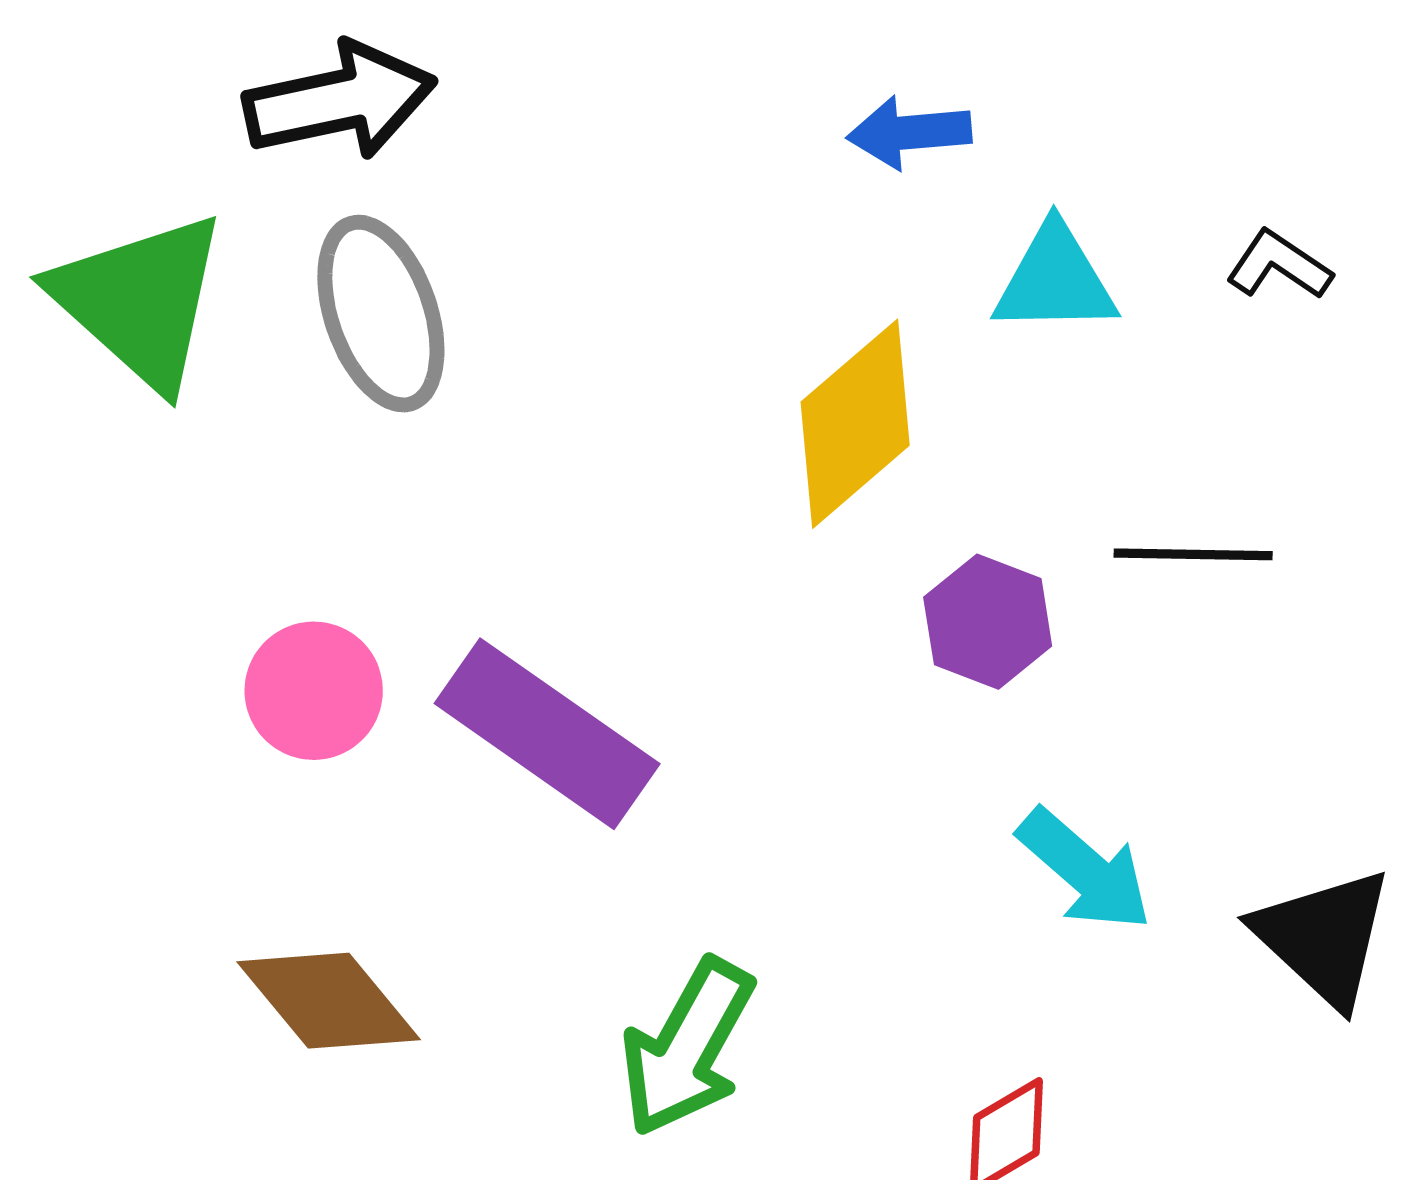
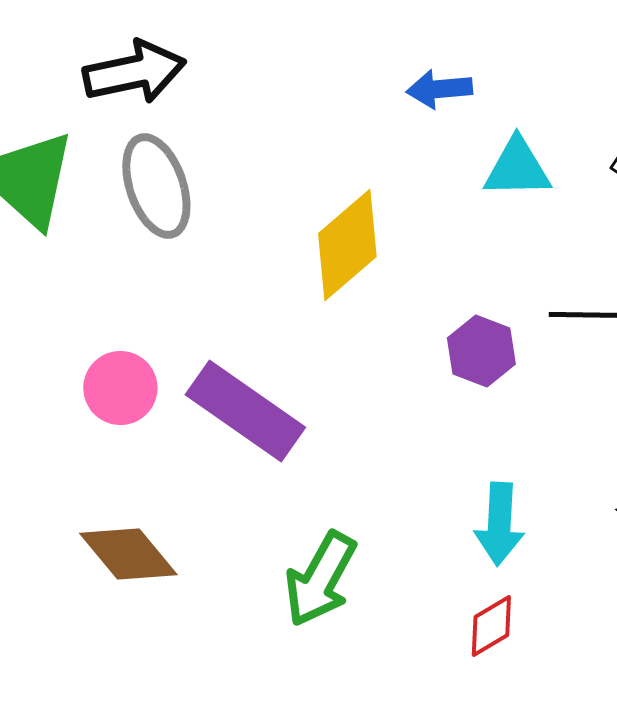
yellow diamond: (855, 424) -> (347, 245), moved
cyan arrow: (1085, 870) -> (499, 524), moved, turned 52

